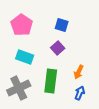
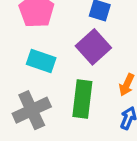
purple square: (58, 48) -> (93, 47), size x1.5

